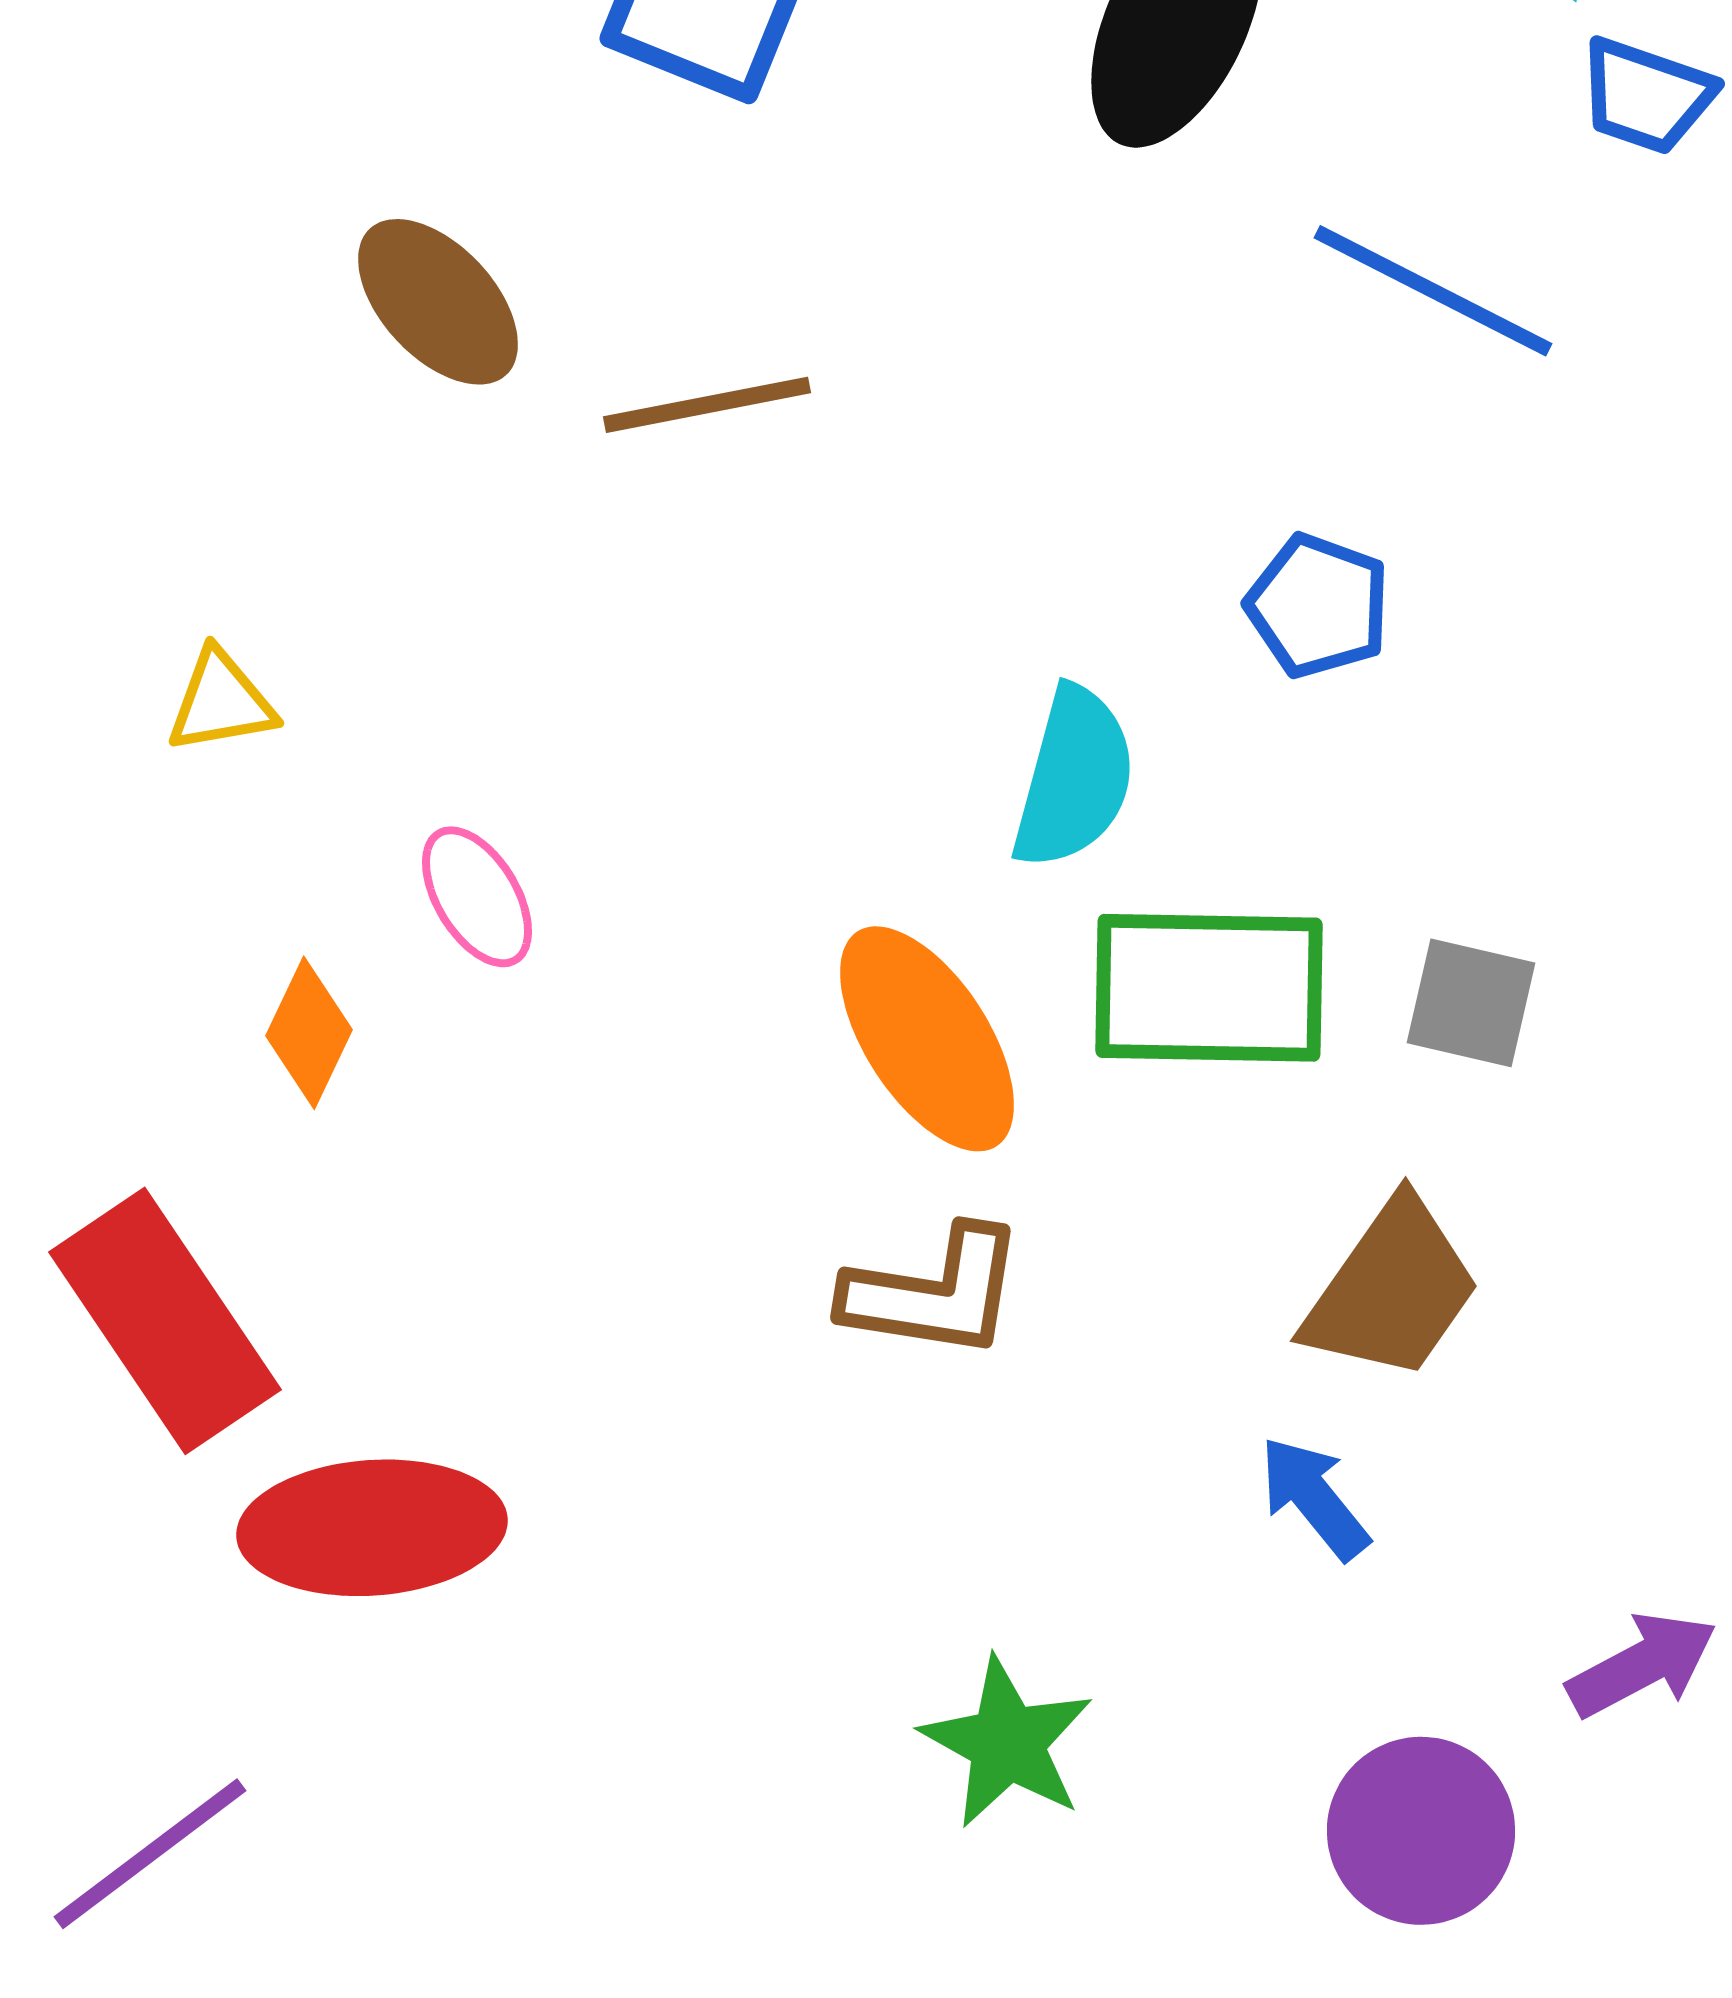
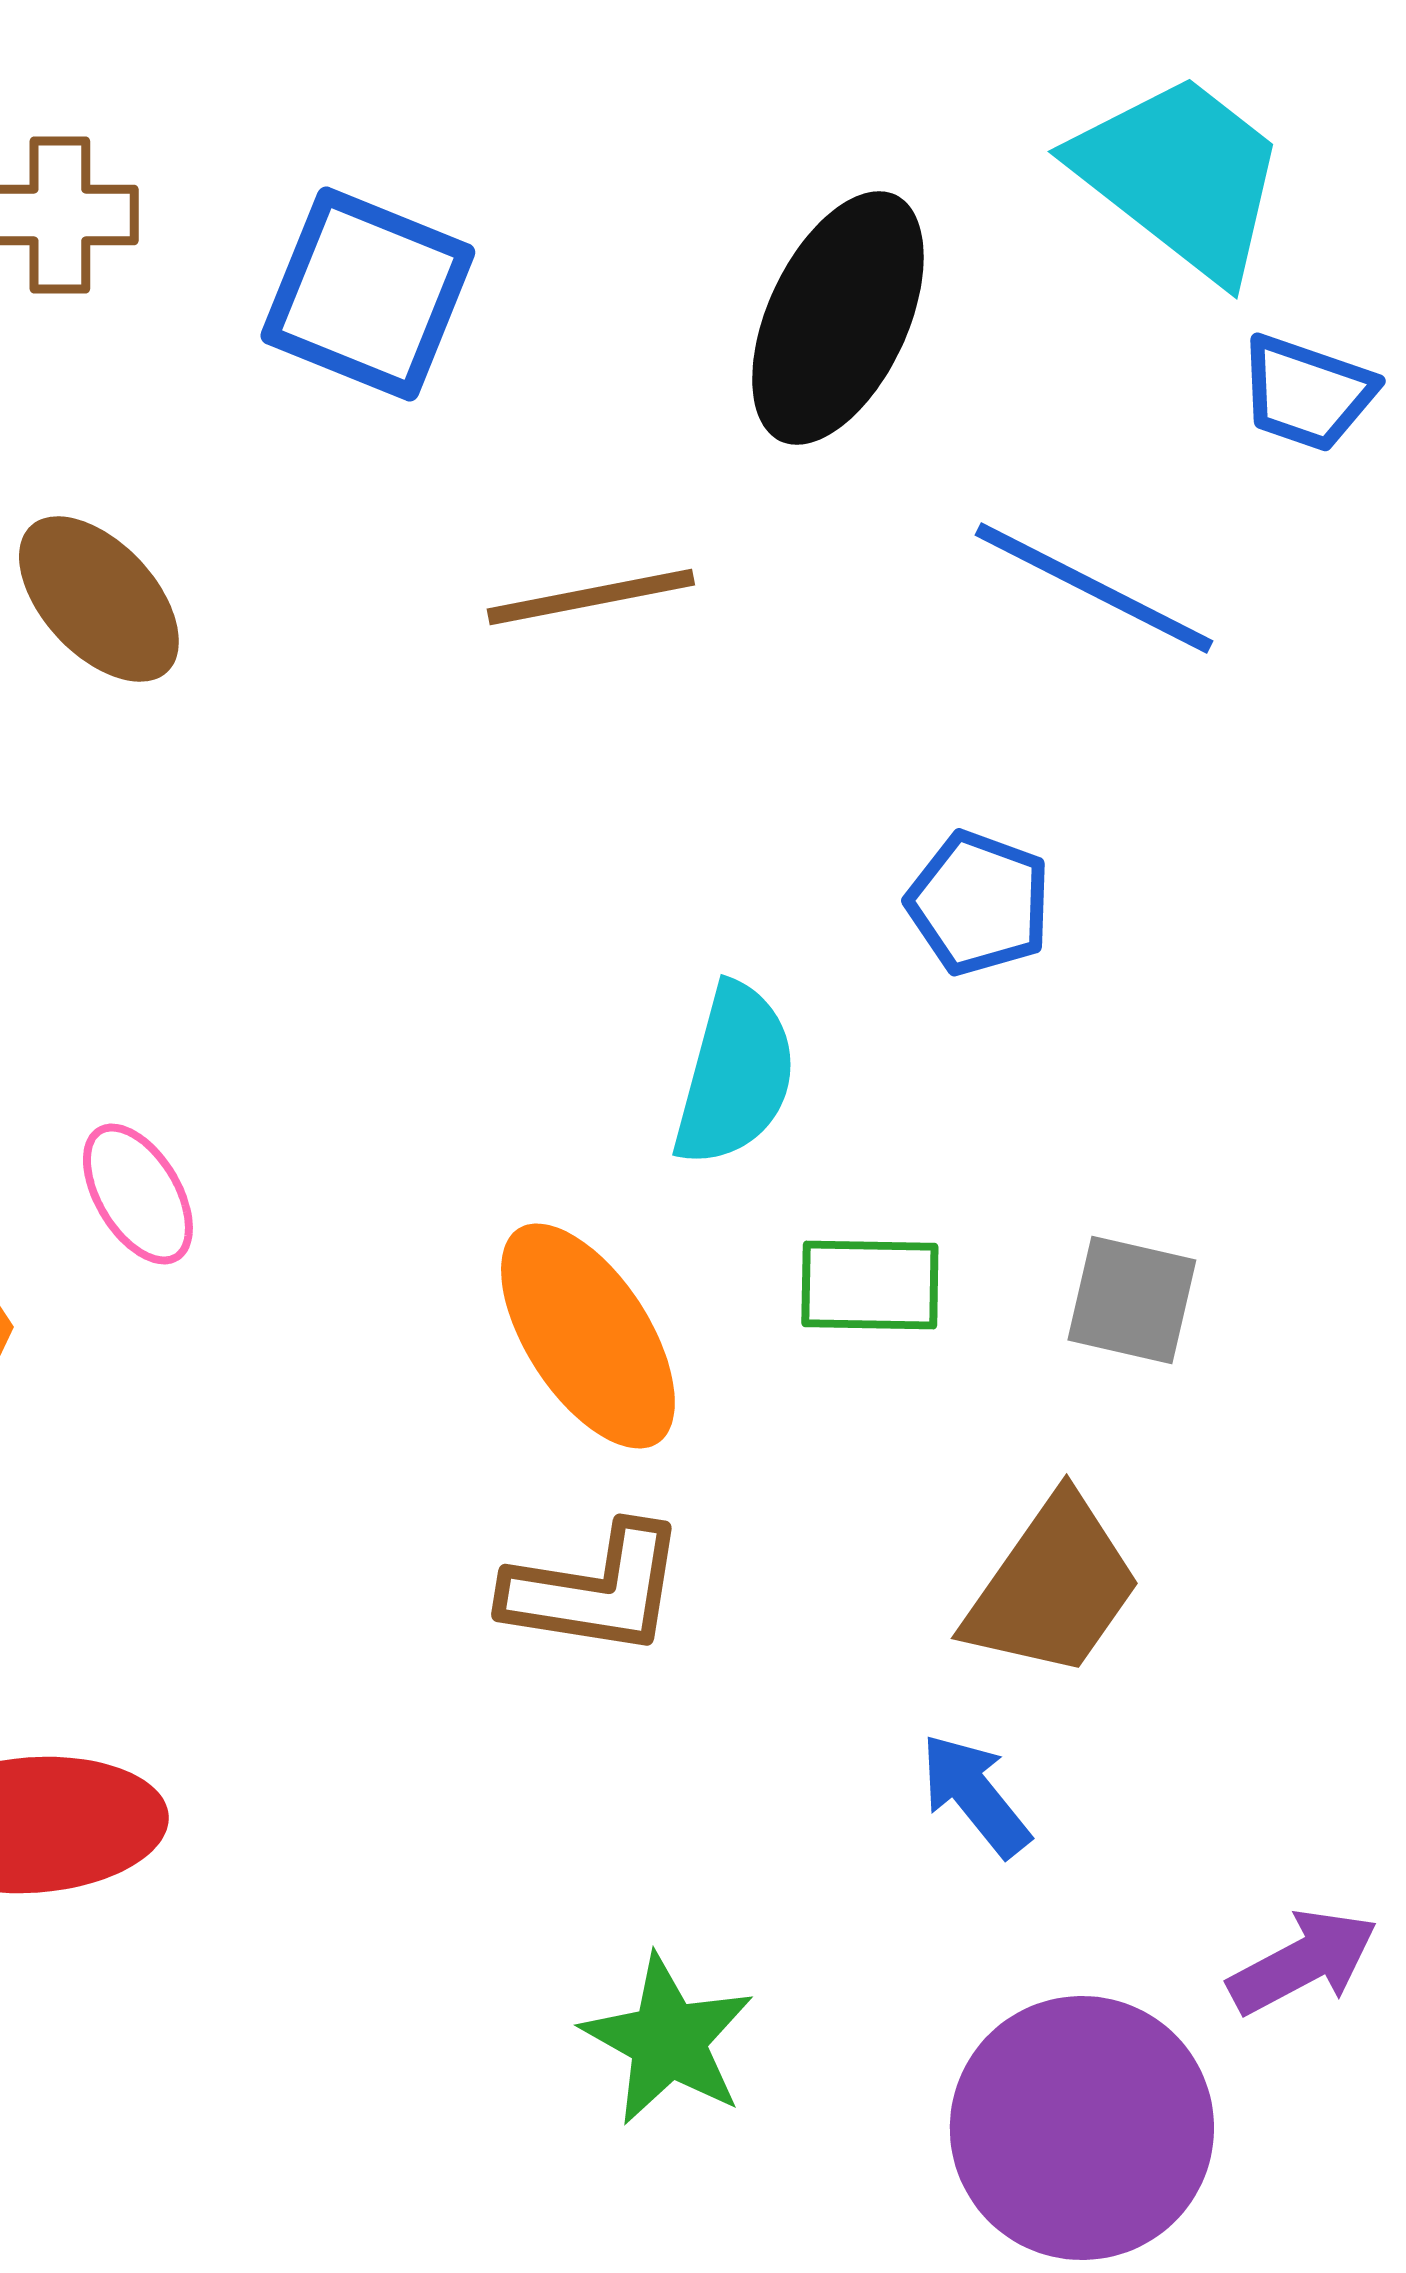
brown line: (707, 405) -> (591, 597), moved
green rectangle: (1209, 988) -> (870, 1285), size x0.6
purple circle: (1421, 1831) -> (1082, 2128), size x1.4

